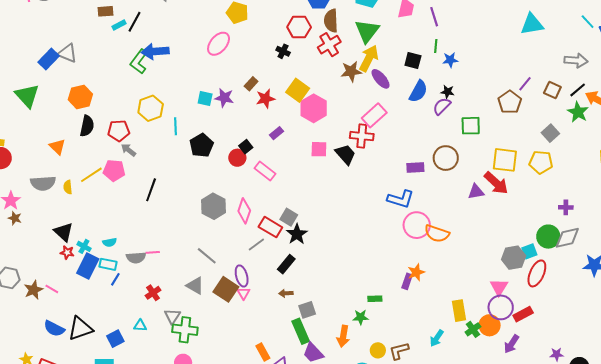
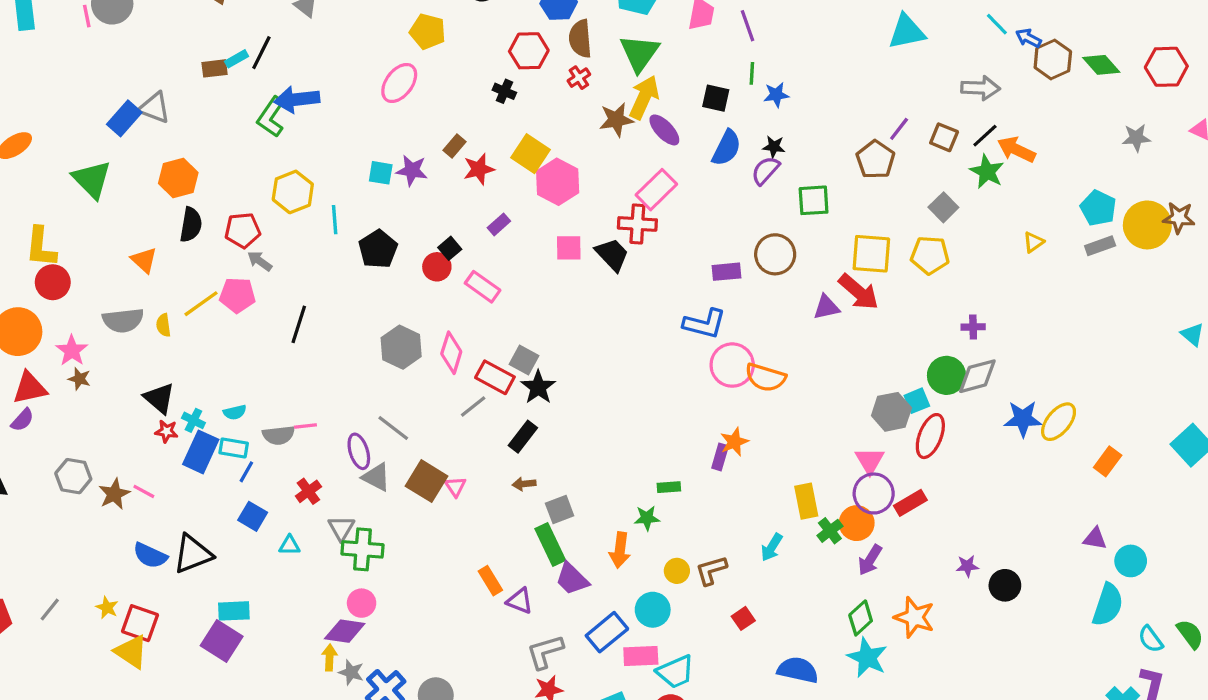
brown rectangle: (106, 11) -> (215, 68), moved
red cross: (329, 45) -> (579, 78), size x0.6
purple ellipse: (242, 276) -> (359, 451), moved
blue square: (115, 339) -> (253, 516), moved, turned -30
purple arrow: (511, 344) -> (870, 560), moved

